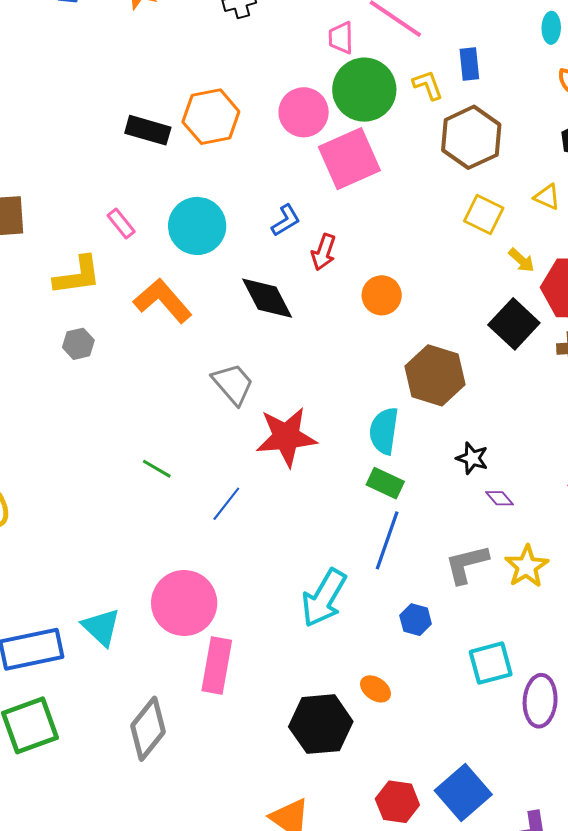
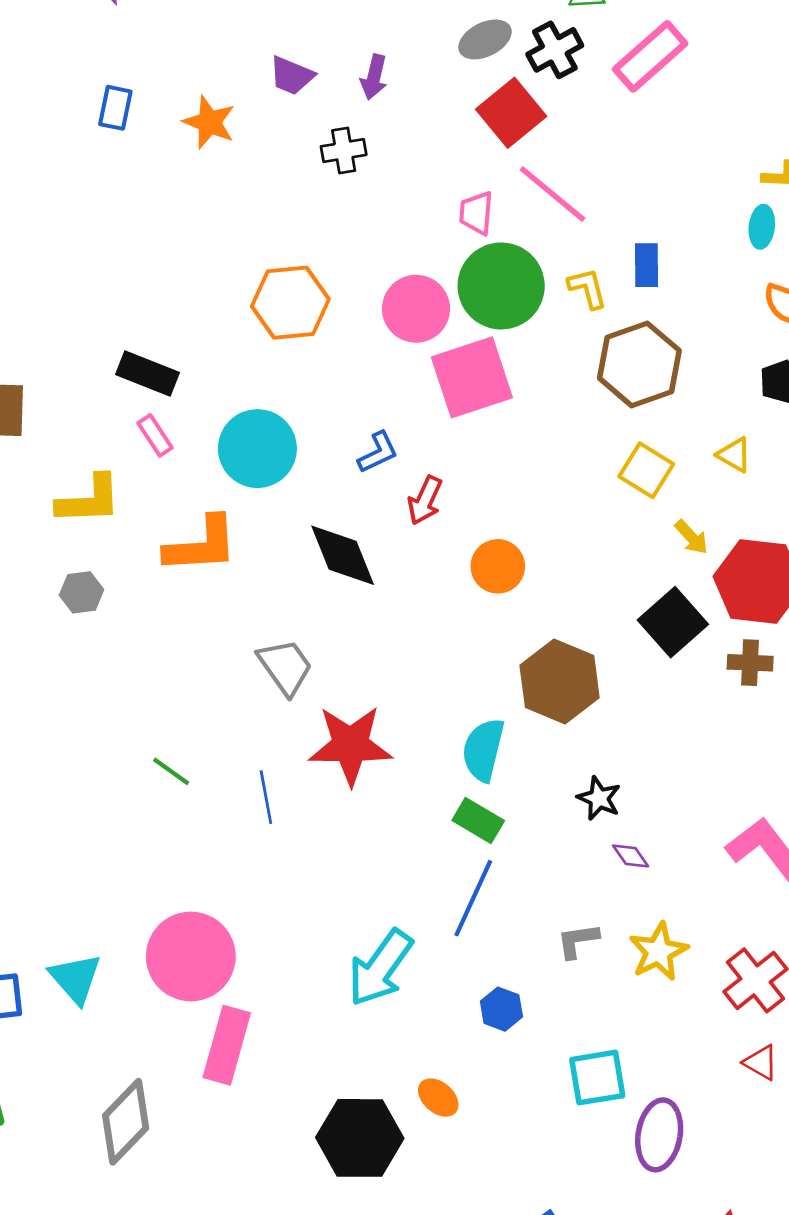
black rectangle: (148, 130) -> (148, 374), moved
orange L-shape: (163, 301) -> (201, 545), turned 122
blue line: (226, 504) -> (266, 797), moved, turned -54
gray L-shape: (467, 564) -> (578, 941), size x0.7

